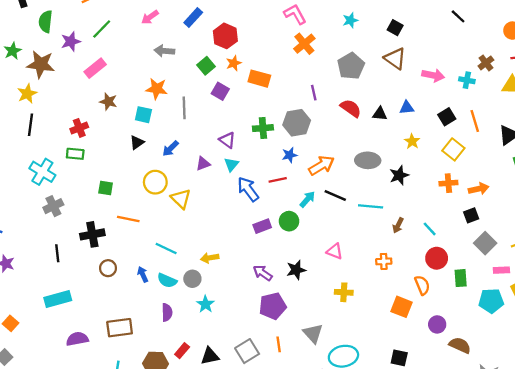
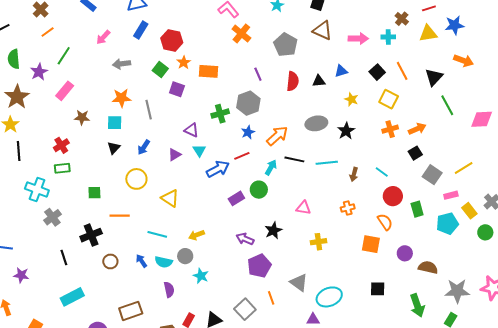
brown star: (41, 64) -> (17, 97), turned -30
red semicircle: (351, 108) -> (293, 81), turned 72
blue arrow: (248, 189) -> (218, 169), turned 110
yellow triangle: (181, 199) -> (170, 198), moved

